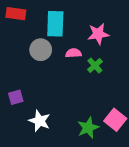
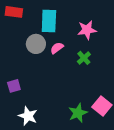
pink semicircle: (73, 53) -> (57, 48), moved, turned -32
white star: (40, 121) -> (28, 116), moved

